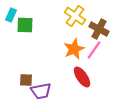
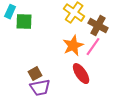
brown square: (26, 80) -> (35, 74), moved, turned -32

